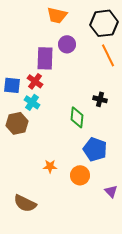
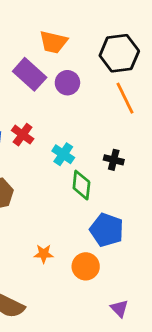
purple rectangle: (45, 58) -> (30, 74), moved, turned -50
cyan cross: (32, 102) -> (63, 154), moved
purple triangle: (111, 191) -> (119, 308), moved

